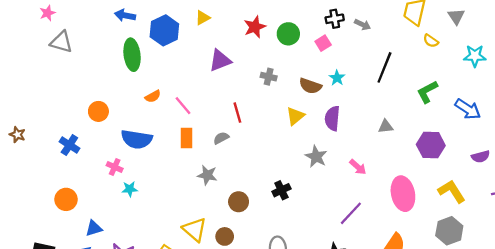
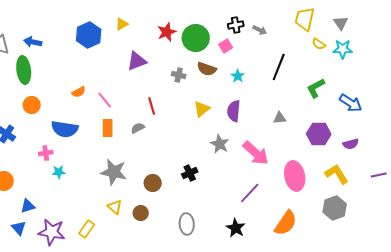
blue arrow: (125, 15) -> (33, 42), moved
green circle: (288, 34) -> (196, 38), size x1.4
green ellipse: (132, 55) -> (24, 70), moved
cyan star: (475, 56) -> (343, 49), moved
brown semicircle: (310, 86) -> (207, 69), moved
purple semicircle: (481, 157) -> (351, 144), moved
pink cross: (115, 167) -> (46, 153), turned -32
pink arrow: (358, 167) -> (256, 153), size x1.8
gray star: (207, 175) -> (114, 172), moved, size x1.5
yellow triangle: (195, 230) -> (115, 207), size x0.7

